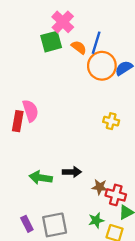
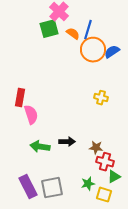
pink semicircle: (30, 111) -> (31, 115), moved
brown star: (100, 187) -> (96, 148), moved
purple rectangle: (27, 224) -> (28, 187), size x1.6

